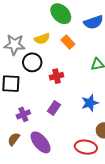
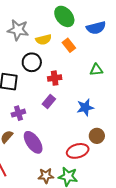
gray star: (14, 45) -> (18, 30), moved
purple rectangle: (54, 108) -> (49, 101), moved
red ellipse: (86, 147) -> (78, 151), turned -30

